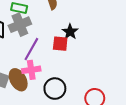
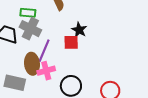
gray cross: (20, 25) -> (30, 29), turned -35
brown ellipse: (18, 80) -> (32, 64), moved, turned 30

